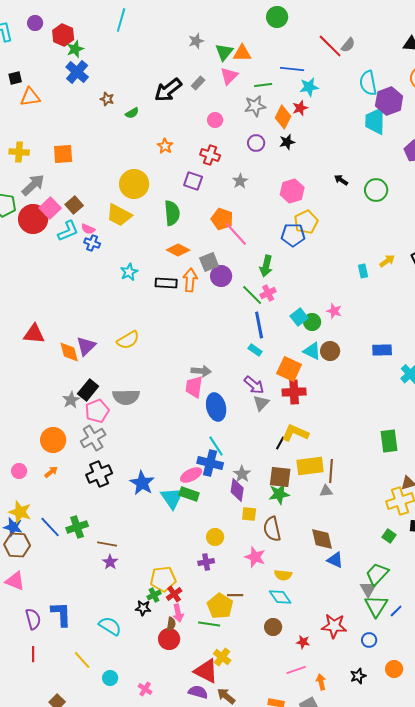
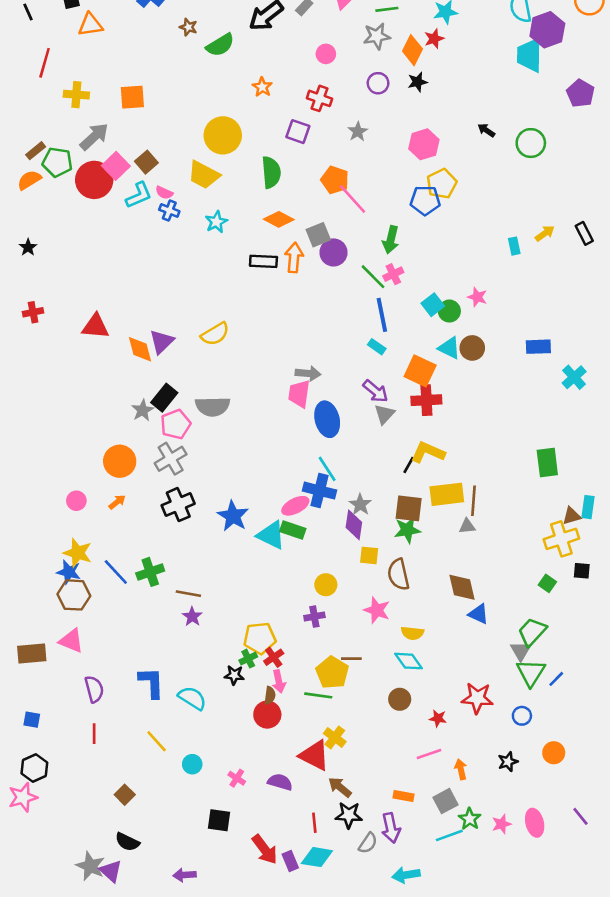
green semicircle: (132, 113) -> (220, 45), size x1.6
cyan star: (129, 272) -> (216, 222), moved
cyan triangle: (172, 498) -> (271, 535), turned -30
blue L-shape: (61, 614) -> (151, 683), moved
purple semicircle: (198, 692) -> (280, 782), moved

